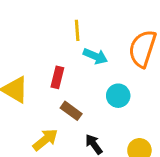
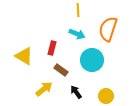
yellow line: (77, 30) -> (78, 10), moved
cyan circle: (118, 96) -> (92, 60), size x1.5

